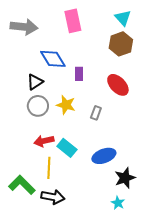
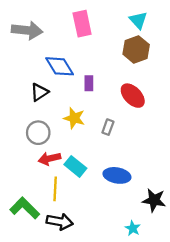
gray circle: (38, 106) -> (38, 133), moved
blue ellipse: (104, 156) -> (117, 175), turned 30
black star: (125, 178) -> (154, 200), moved, turned 30

